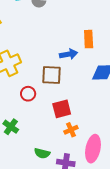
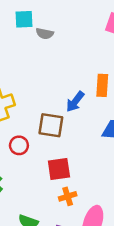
blue arrow: (69, 54) -> (75, 102), turned 132

